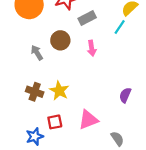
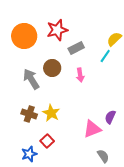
gray arrow: (37, 53) -> (31, 79), size x1.5
pink triangle: (88, 120) -> (92, 129), moved
red square: (55, 122) -> (47, 141), turned -32

